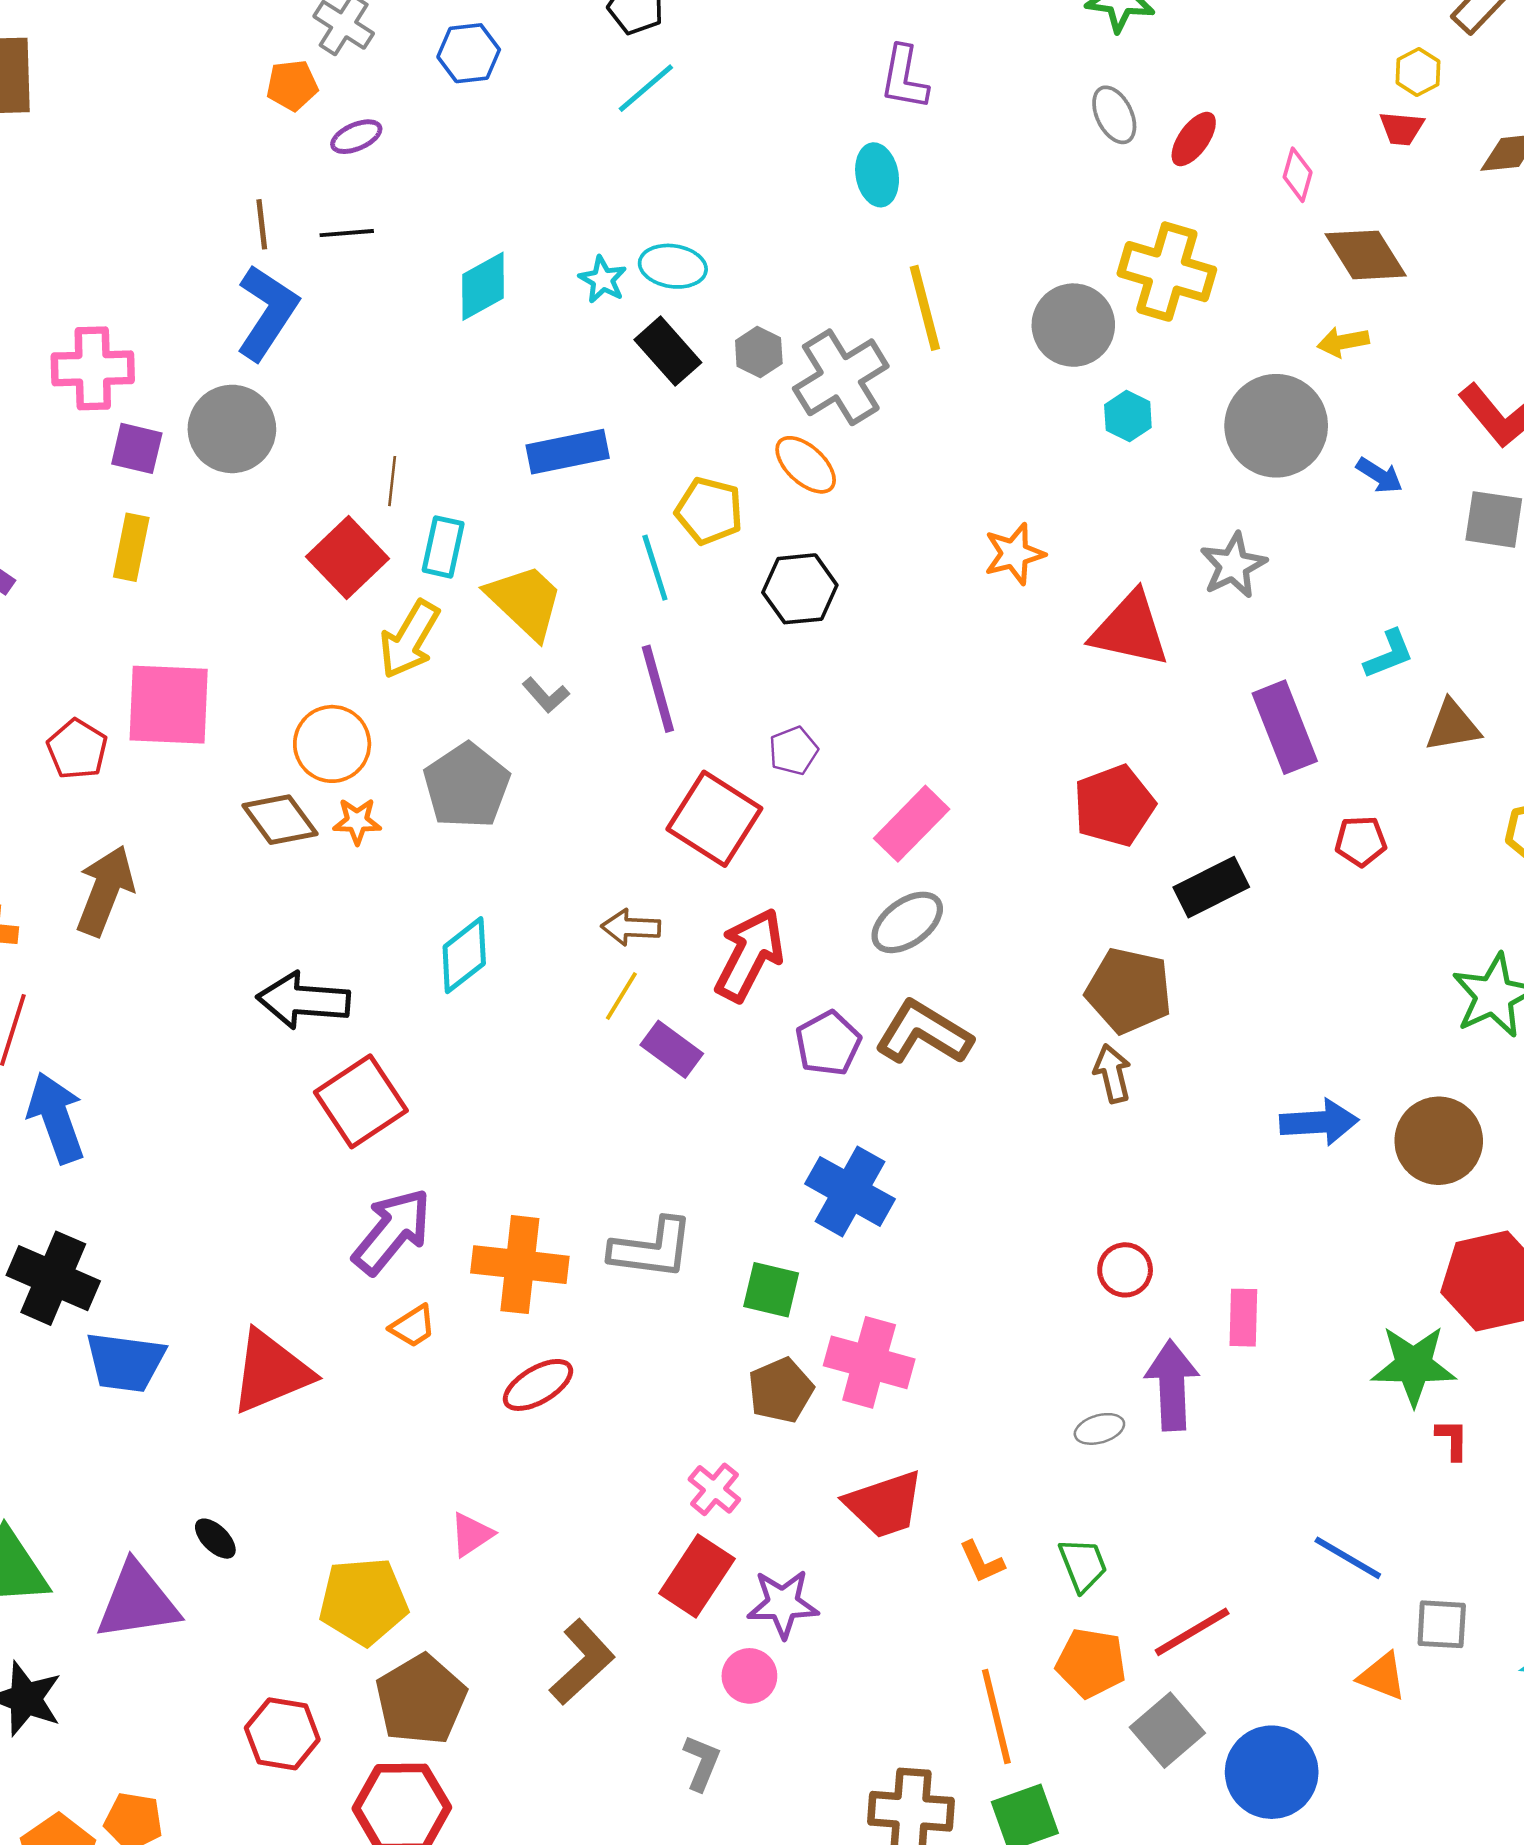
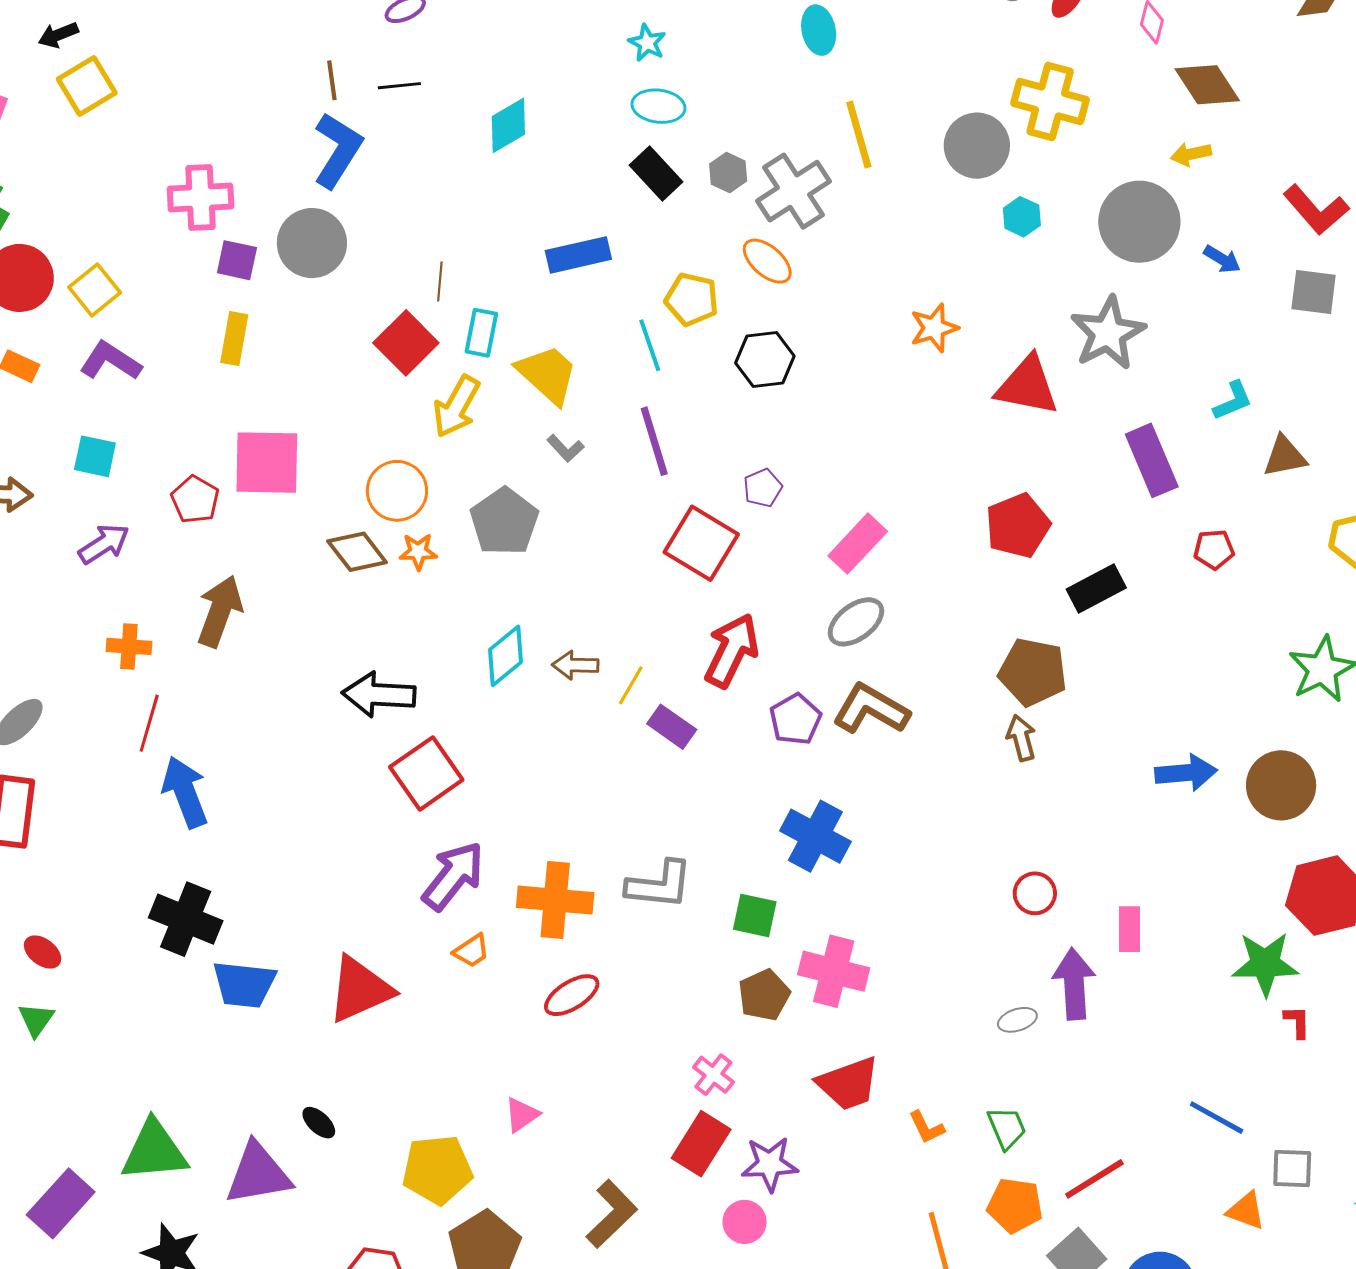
cyan star: (603, 280) -> (647, 43), moved
gray star: (1233, 565) -> (1108, 333), size x1.4
brown arrow: (631, 927) -> (575, 665), moved

